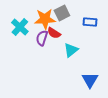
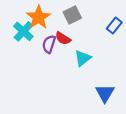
orange star: (45, 19) -> (38, 17), moved, turned -30
blue rectangle: (90, 22) -> (114, 26), moved, turned -56

